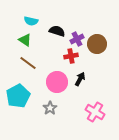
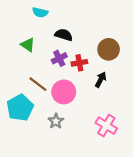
cyan semicircle: (31, 21) -> (40, 12), moved
purple cross: (77, 39) -> (59, 58), moved
brown line: (28, 63) -> (38, 84), moved
black arrow: (80, 79) -> (101, 80), moved

